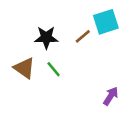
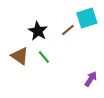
black star: (46, 38) -> (38, 31), turned 30

